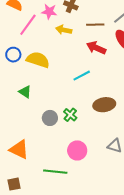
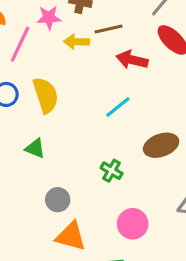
brown line: (95, 25) -> (108, 29), moved
yellow semicircle: (38, 60) -> (46, 95), turned 65
gray circle: (50, 118) -> (58, 200), moved
orange triangle: (19, 149) -> (71, 236), moved

